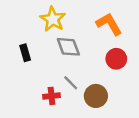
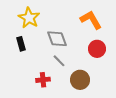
yellow star: (53, 19) -> (29, 18), moved
gray line: (71, 83) -> (59, 61), moved

